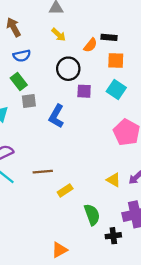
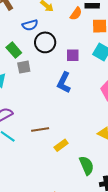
blue semicircle: (22, 56) -> (30, 25), moved
black circle: (68, 69) -> (45, 42), moved
blue L-shape: (56, 116) -> (64, 83), moved

